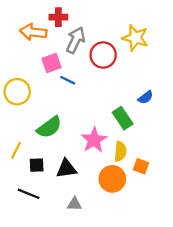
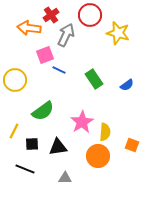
red cross: (58, 17) -> (51, 15), turned -35
red circle: (103, 55) -> (90, 15), moved
green rectangle: (123, 118) -> (94, 79), moved
orange square: (141, 166) -> (132, 145), moved

